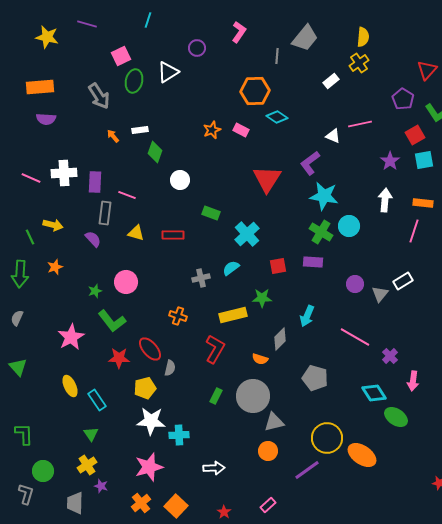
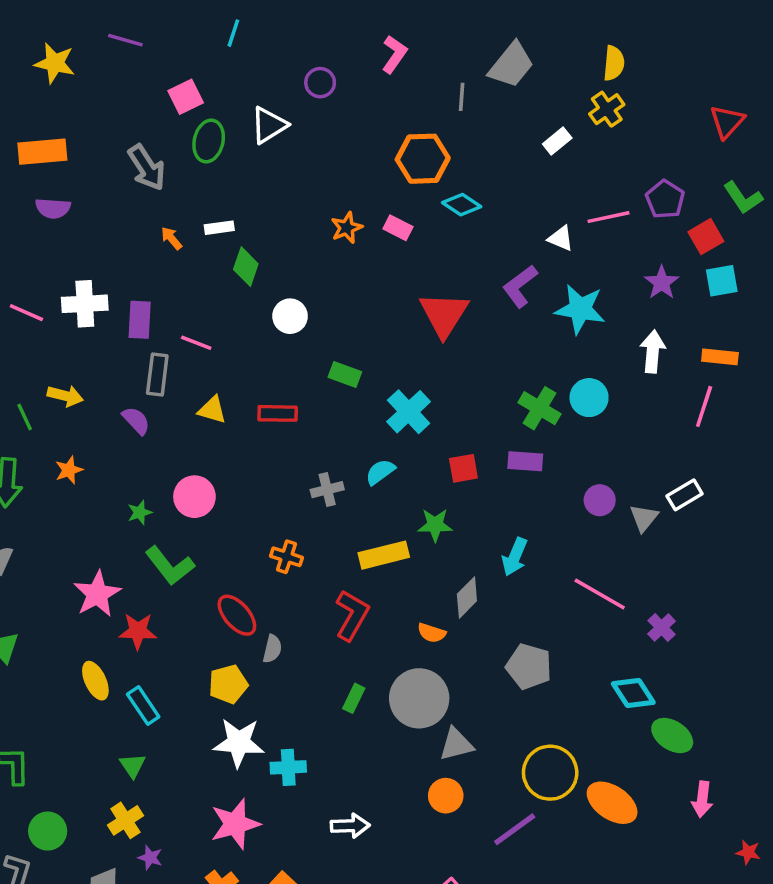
purple pentagon: (403, 99) -> (665, 199), moved
cyan star: (324, 196) -> (580, 309), moved
red star: (119, 358) -> (138, 631), moved
pink arrow: (413, 381) -> (702, 799), moved

